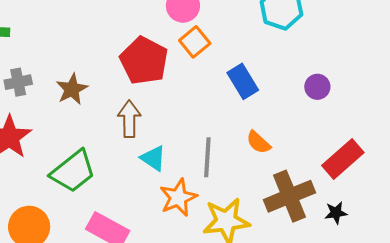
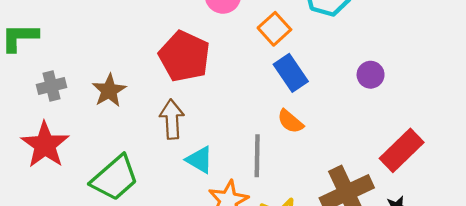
orange square: (195, 42) -> (274, 29), moved
orange semicircle: (258, 142) -> (290, 121), moved

